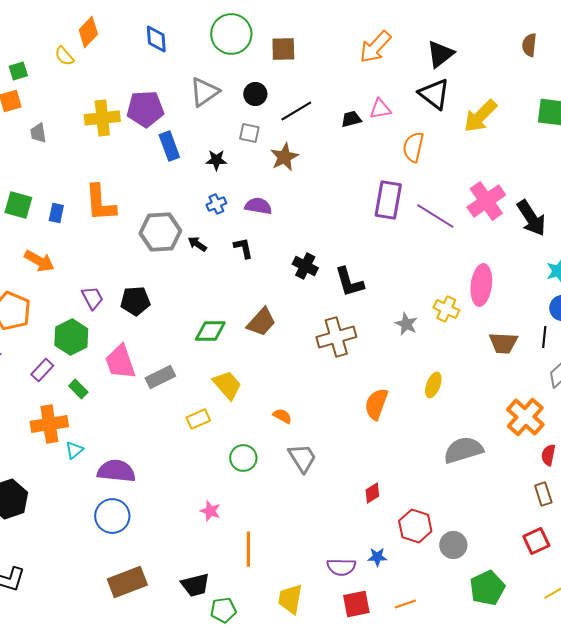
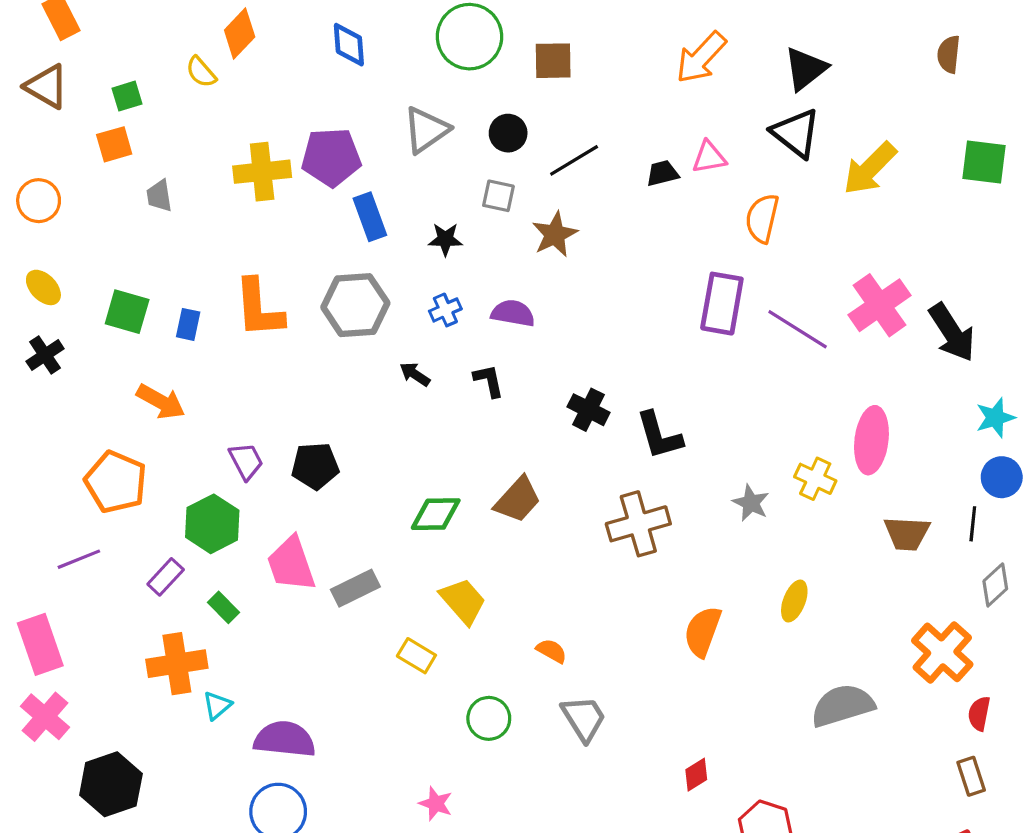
gray hexagon: (160, 232) -> (355, 305), moved
yellow rectangle: (198, 419) -> (416, 656), turned 55

